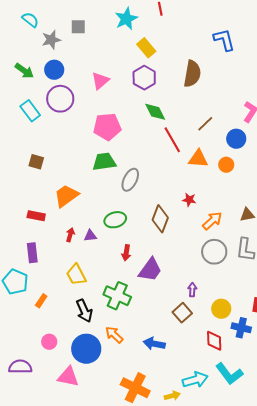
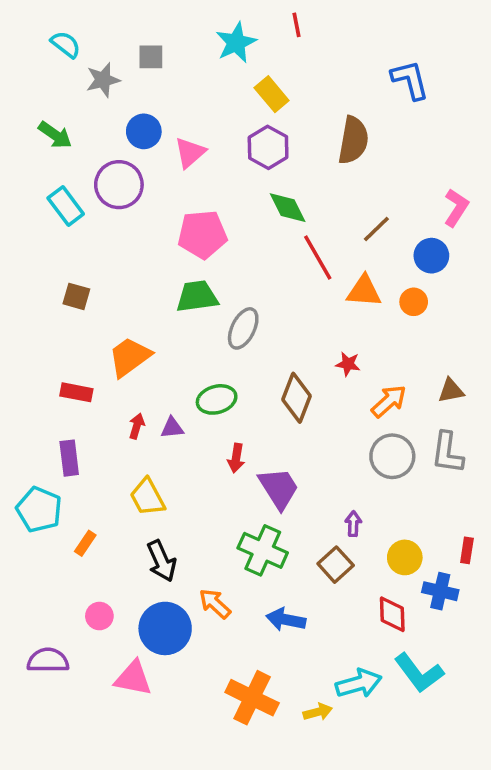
blue circle: (54, 70) -> (144, 131), moved
purple trapezoid: (150, 270) -> (279, 488), turned -68
green cross: (117, 296) -> (263, 550), moved

